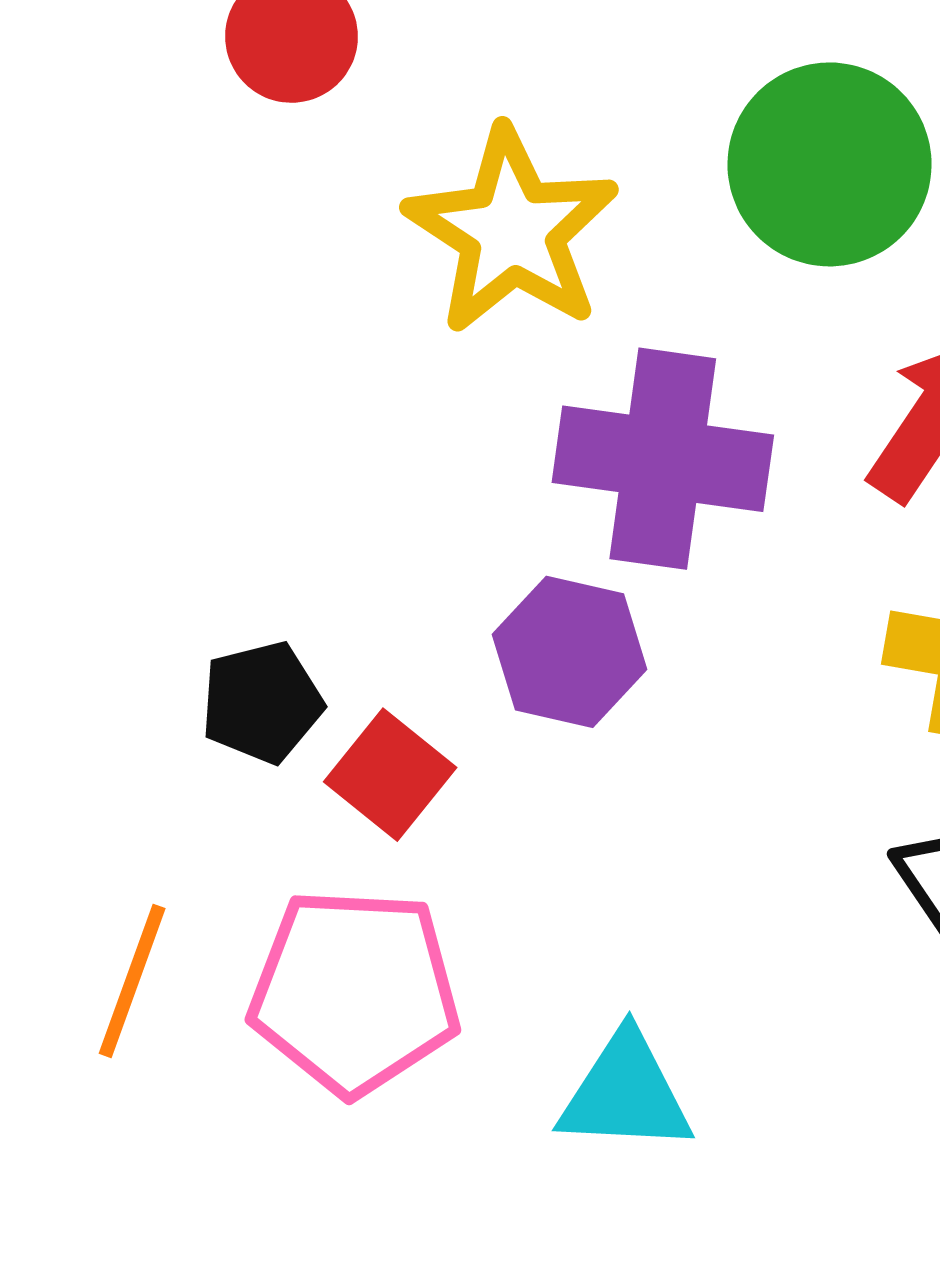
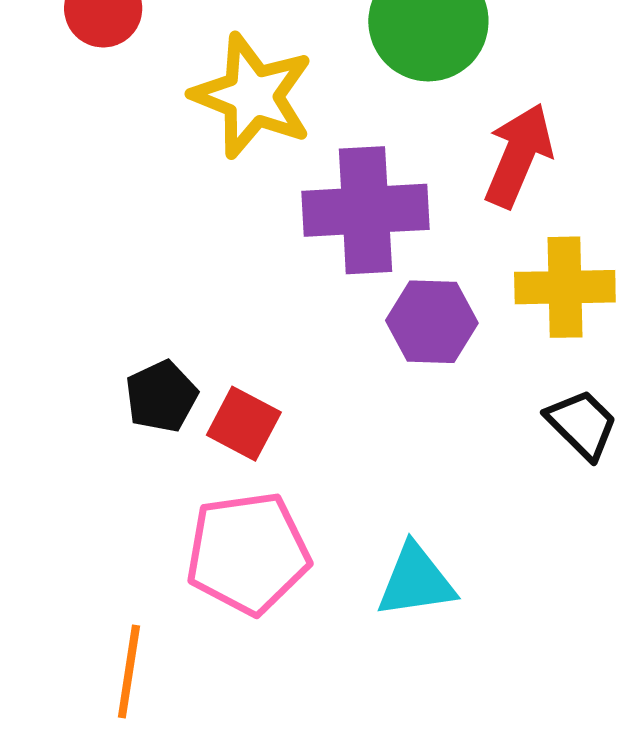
purple hexagon: (569, 652) -> (432, 322), moved
orange line: (132, 981) -> (129, 672), moved

